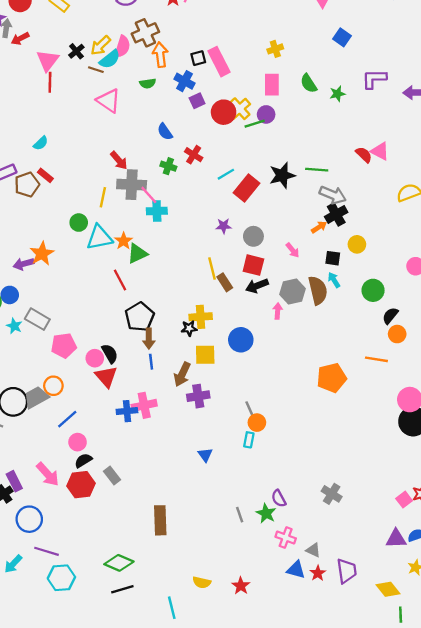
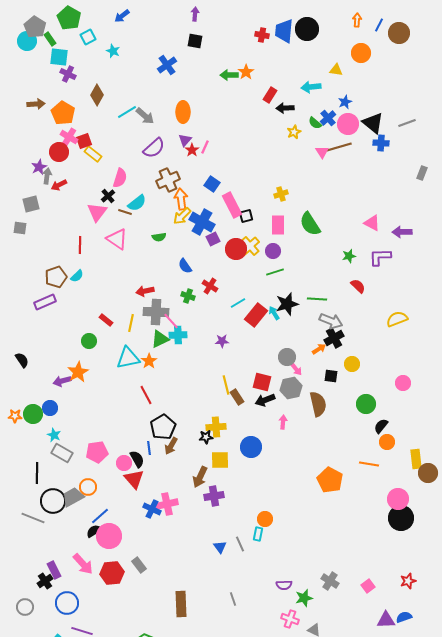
blue square: (342, 37) -> (212, 184), moved
yellow arrow: (101, 45) -> (182, 216), moved
pink semicircle: (122, 47) -> (120, 178), moved
black square: (198, 58) -> (246, 216), moved
pink triangle: (48, 60) -> (97, 212), moved
purple L-shape: (374, 79) -> (380, 257), moved
blue cross: (184, 81) -> (202, 222), size x1.4
red line: (50, 82) -> (80, 245), moved
green semicircle: (148, 83) -> (159, 237), moved
green semicircle: (309, 83) -> (310, 224), size x1.4
green star: (337, 94) -> (349, 256), moved
pink triangle: (109, 101) -> (117, 239), moved
green line: (255, 124) -> (275, 272), moved
pink triangle: (380, 151) -> (372, 223), moved
red arrow: (119, 160) -> (145, 291), turned 120
red rectangle: (45, 175) -> (106, 320), moved
brown pentagon: (27, 185) -> (56, 277), moved
green circle: (79, 223) -> (89, 341), moved
purple star: (224, 226) -> (222, 341), moved
gray circle: (253, 236) -> (287, 357), moved
green triangle: (137, 254) -> (160, 339), moved
cyan arrow: (334, 280) -> (274, 313), moved
gray hexagon: (293, 292) -> (291, 388), moved
gray rectangle: (37, 319) -> (62, 453), moved
brown arrow: (149, 339) -> (171, 446), turned 30
blue line: (151, 362) -> (149, 448), moved
orange pentagon: (332, 378) -> (330, 480), turned -30
gray line: (250, 410) -> (240, 544), moved
blue cross: (127, 411) -> (152, 509), turned 30
pink circle: (78, 442) -> (109, 536), size x1.6
black semicircle: (83, 461) -> (94, 531), moved
purple semicircle: (279, 498) -> (284, 585), turned -63
pink square: (404, 500) -> (368, 586), moved
green star: (266, 513) -> (304, 598), moved, turned 30
gray line: (240, 515) -> (233, 599), moved

